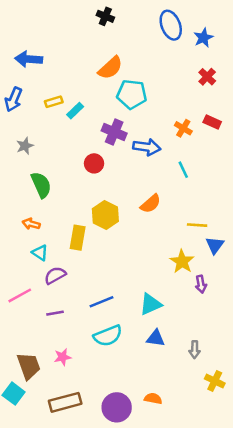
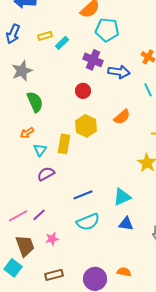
gray star: (25, 146) -> (22, 71), size x1.5
red circle: (94, 163) -> (83, 91), moved
orange arrow: (31, 224) -> (27, 133), turned -48
cyan triangle: (40, 253) -> (40, 150), moved, turned 32
pink line: (20, 295) -> (18, 216), moved
purple line: (55, 313) -> (39, 215), moved, turned -32
brown rectangle: (65, 402) -> (54, 275), size x0.7

